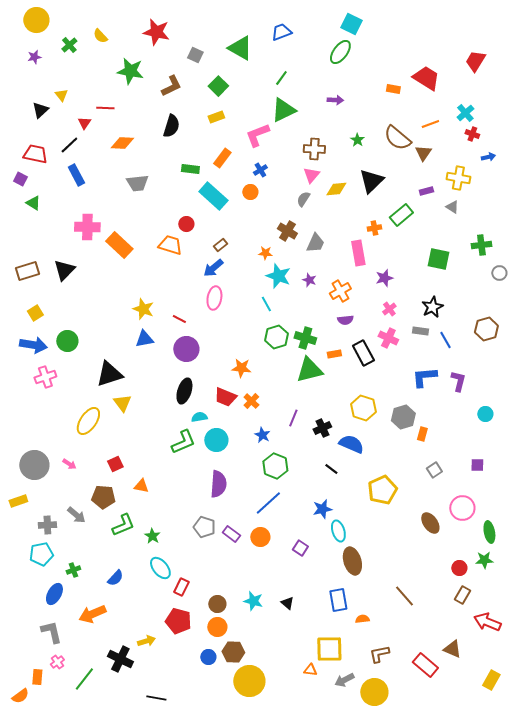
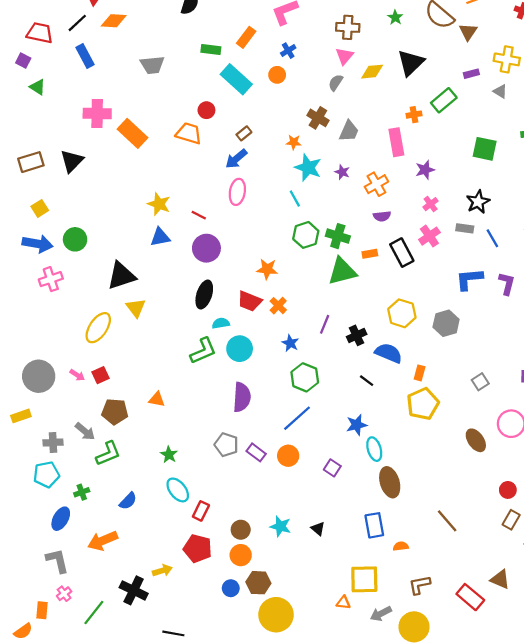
orange diamond: (122, 143) -> (114, 21), moved
pink cross: (388, 338) -> (429, 236), turned 30
orange rectangle: (422, 434) -> (420, 373), moved
red square: (115, 464) -> (100, 375), moved
green L-shape: (123, 525) -> (108, 454), moved

